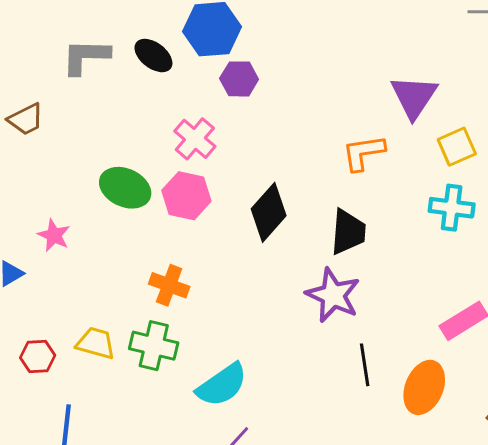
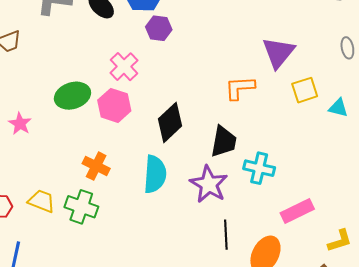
green ellipse: (125, 188) -> (72, 96), turned -48
cyan cross: (452, 208) -> (259, 168), moved
cyan semicircle: (222, 385) -> (155, 174), moved, turned -57

